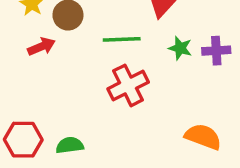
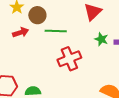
green line: (122, 39) -> (56, 31), moved

